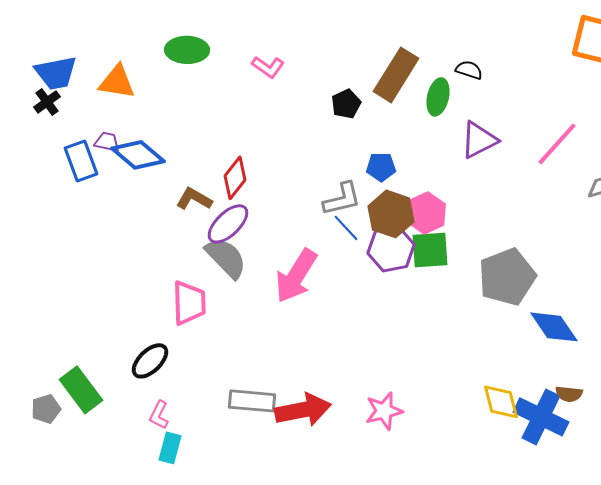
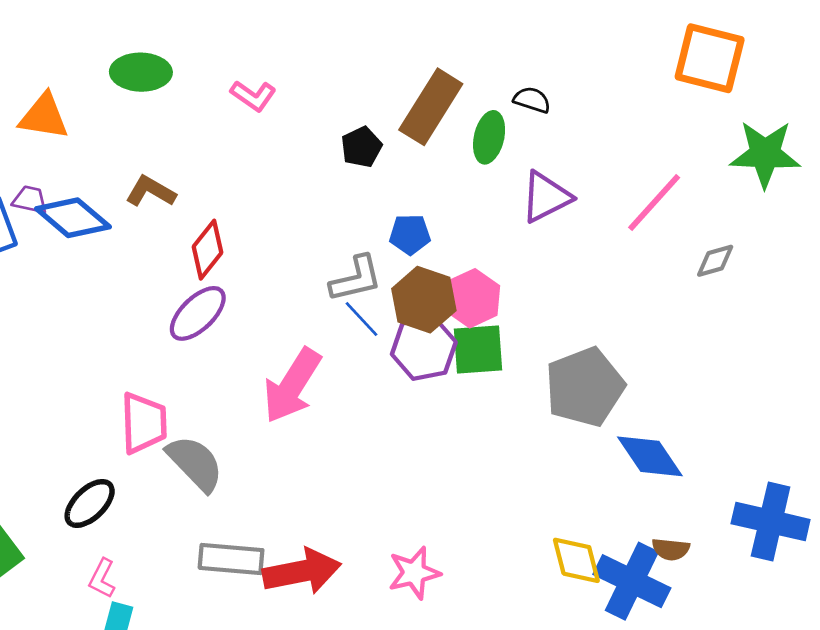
brown L-shape: (194, 199) -> (151, 191), moved
gray semicircle: (226, 258) -> (195, 463), moved

